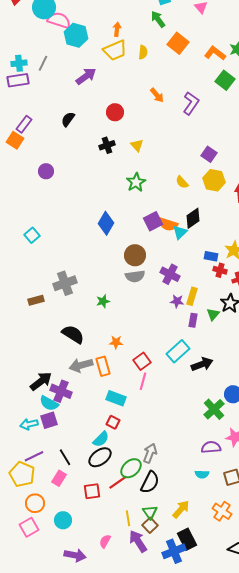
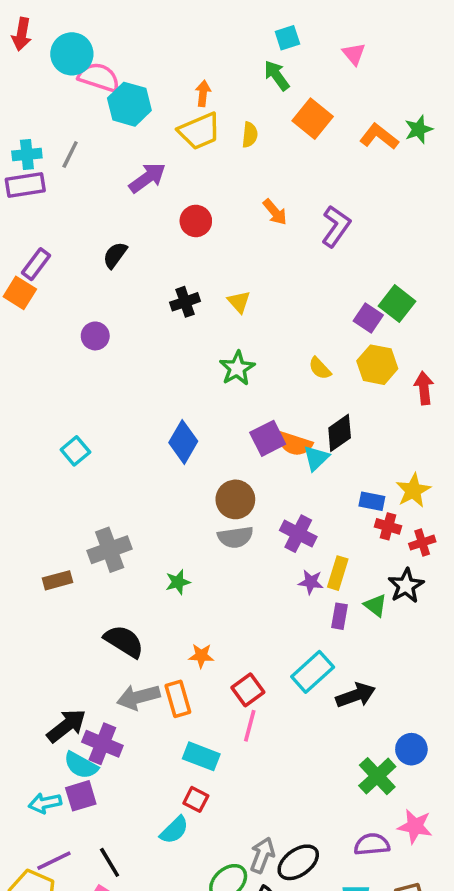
green square: (225, 80) -> (397, 304), moved
red circle: (115, 112) -> (196, 221), moved
purple circle: (46, 171) -> (95, 336), moved
cyan square: (32, 235) -> (75, 451), moved
green triangle: (213, 314) -> (375, 605), turned -32
black ellipse: (100, 457) -> (298, 862), moved

